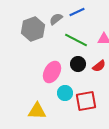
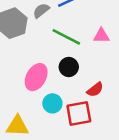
red semicircle: (99, 66) -> (95, 90), moved

